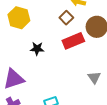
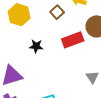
brown square: (66, 18) -> (57, 12), moved

